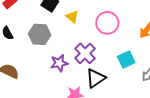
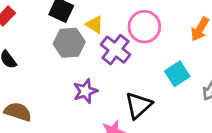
gray hexagon: (40, 34) -> (69, 43), moved
purple cross: (85, 53) -> (115, 50), moved

